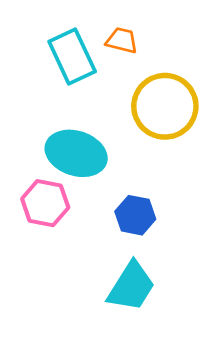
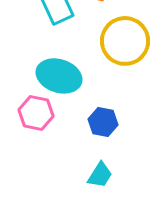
cyan trapezoid: (131, 287) -> (100, 175), size x0.7

